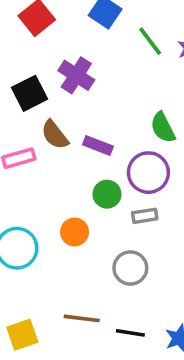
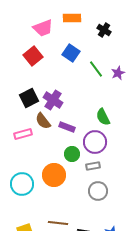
purple cross: (76, 75) -> (53, 100), moved
orange circle: (75, 232) -> (54, 175), size x1.5
gray circle: (130, 268) -> (98, 191), moved

